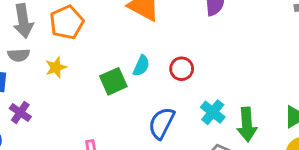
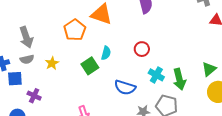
orange pentagon: (67, 22) -> (75, 30), moved
red circle: (182, 69) -> (142, 49), moved
blue semicircle: (162, 123) -> (125, 87), turned -90

